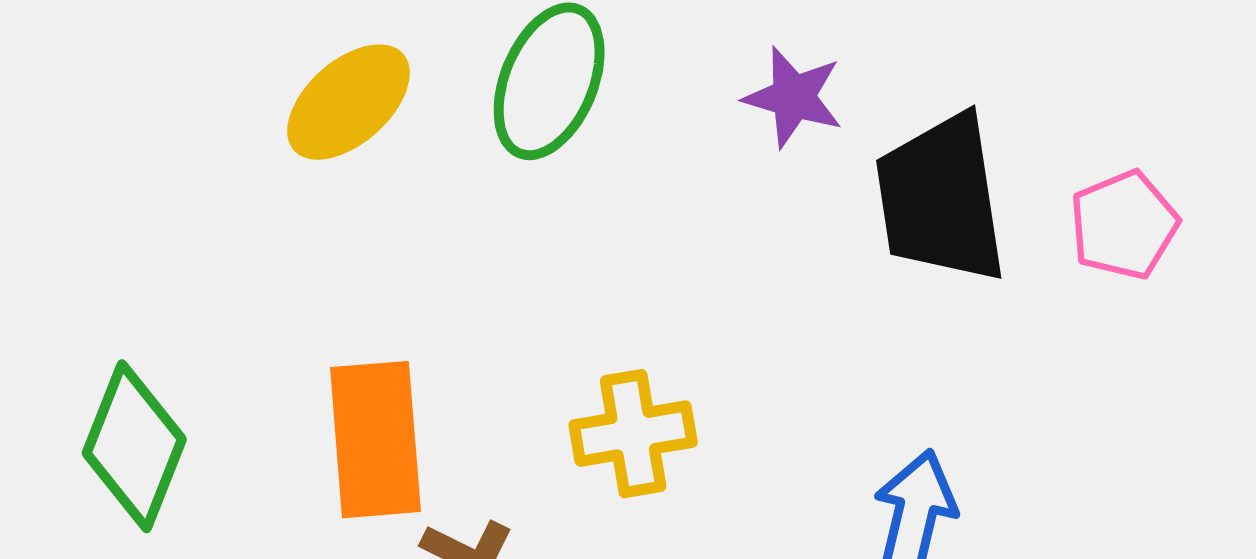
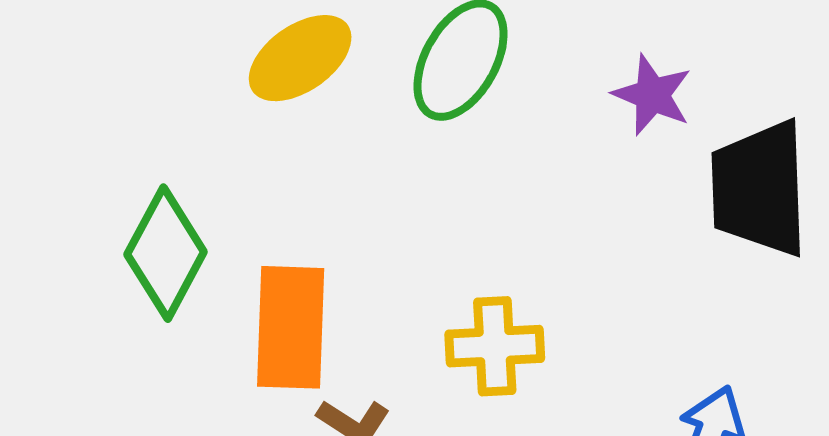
green diamond: (134, 446) -> (166, 253), moved

